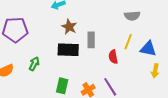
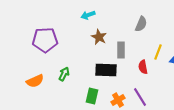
gray semicircle: (132, 16) -> (141, 24), moved, turned -63
black rectangle: (68, 50) -> (106, 70), moved

